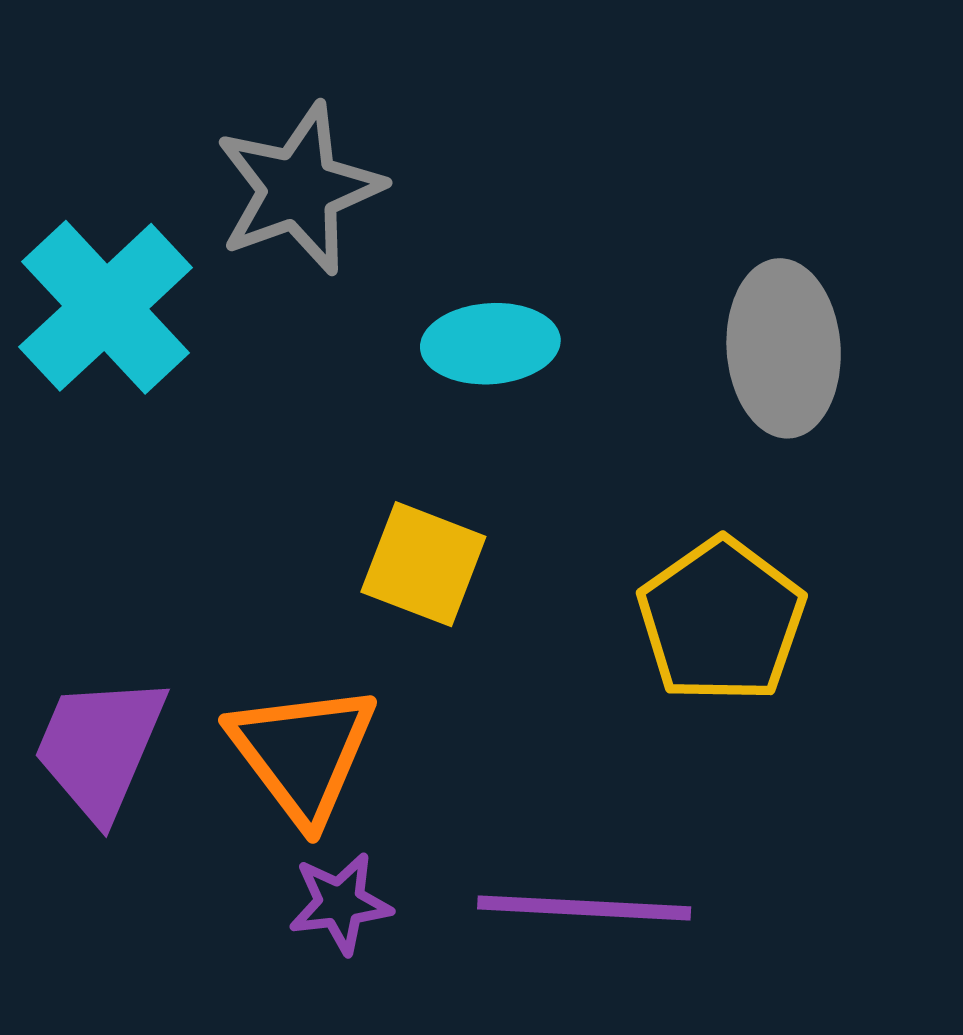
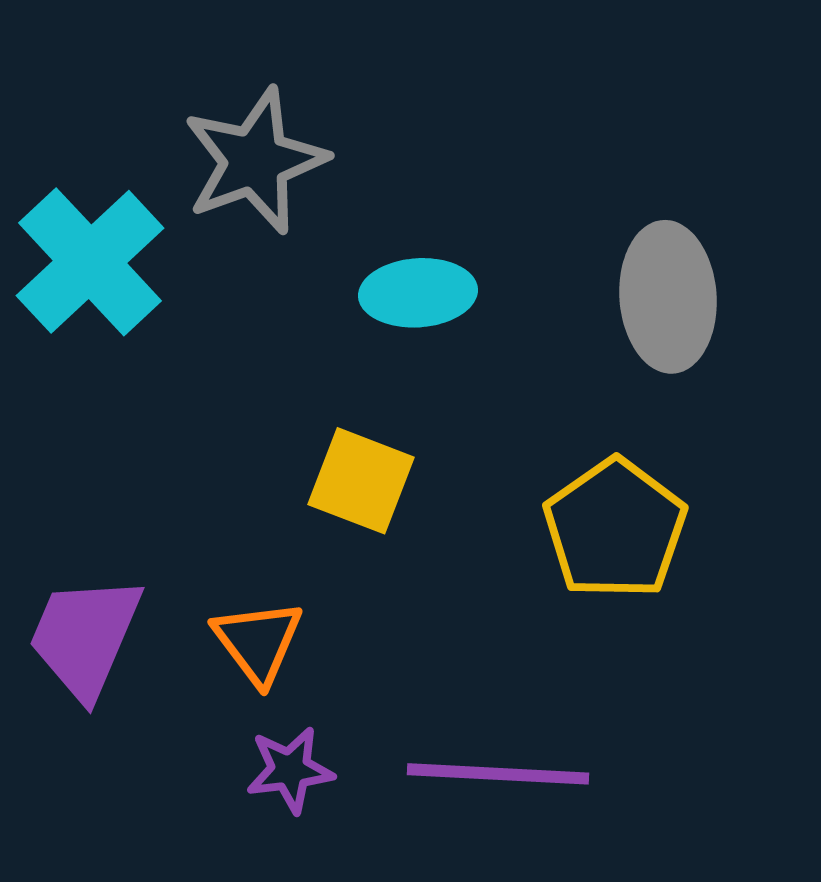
orange triangle: (303, 753) -> (258, 642), size x0.7

